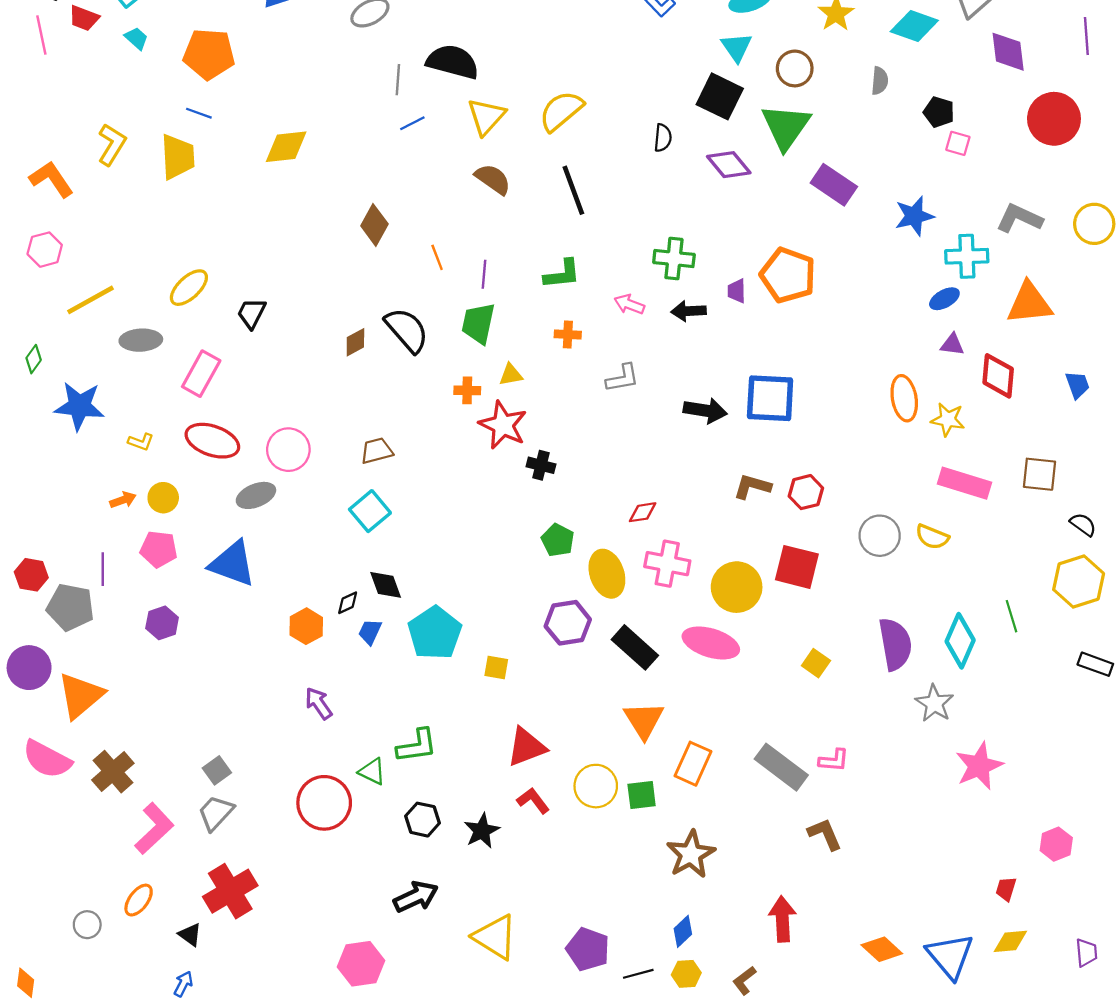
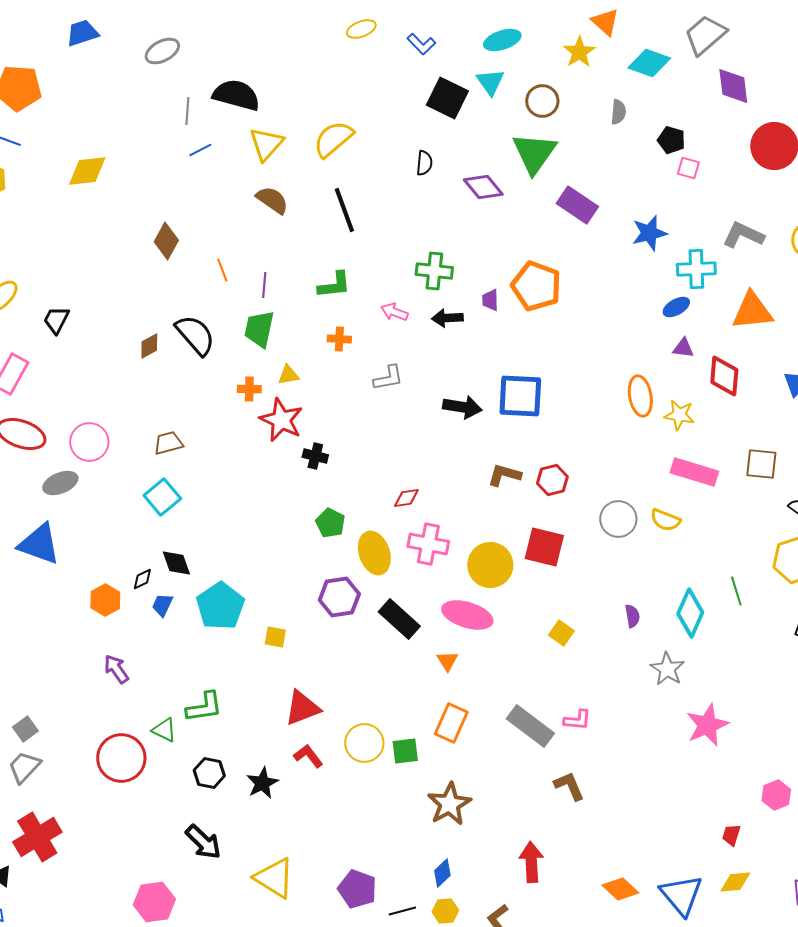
black square: (720, 96) -> (447, 98), moved
purple semicircle: (895, 644) -> (632, 616), size x0.5
orange triangle: (644, 720) -> (447, 661), moved, size x0.6
black arrow: (416, 897) -> (203, 842), turned 69

